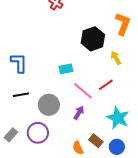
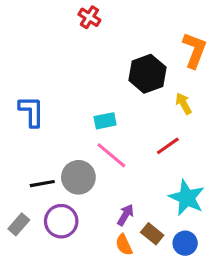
pink line: (83, 91) -> (111, 155), moved
black line: (21, 95) -> (42, 184), moved
purple arrow: (79, 113) -> (125, 215), moved

